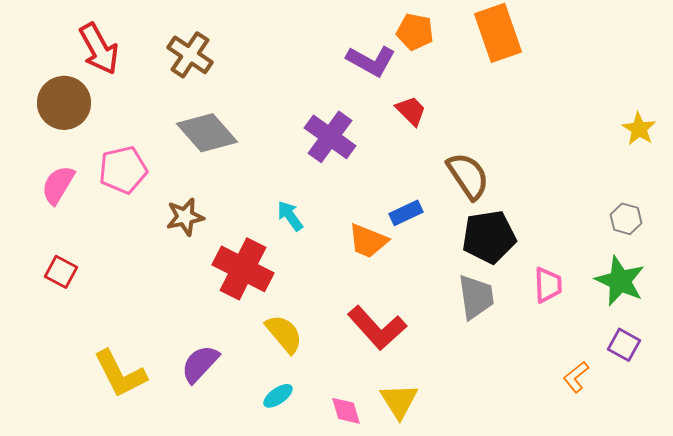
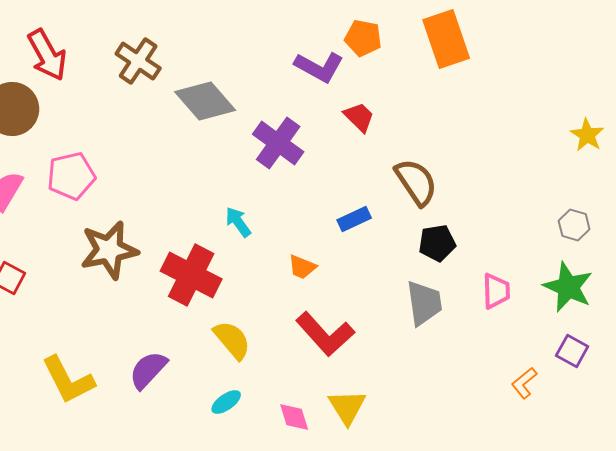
gray diamond: (207, 133) -> (205, 101), moved
brown star: (185, 217) -> (109, 250), moved, size x1.5
black pentagon: (489, 237) -> (437, 243), size x0.7
orange trapezoid: (368, 241) -> (302, 267), moved, size x0.7

